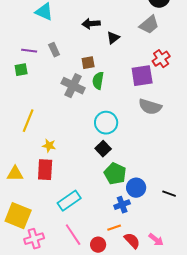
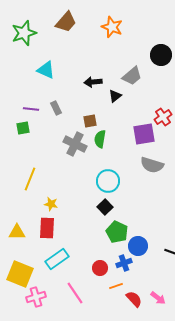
gray trapezoid: (149, 25) -> (132, 76), moved
cyan rectangle: (69, 201) -> (57, 259), moved
red circle: (98, 245) -> (100, 268), moved

